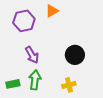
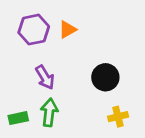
orange triangle: (52, 11) -> (67, 30), moved
yellow cross: (69, 85) -> (118, 117), moved

